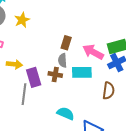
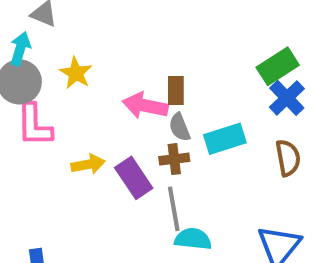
pink arrow: (93, 52) -> (145, 106), moved
gray line: (24, 94) -> (174, 209), moved
cyan semicircle: (66, 113) -> (193, 239), moved

